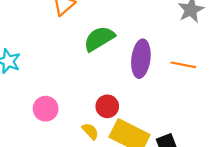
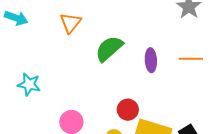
purple ellipse: (141, 59) -> (151, 60), size x0.7

